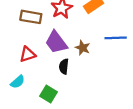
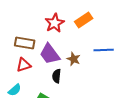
brown rectangle: (31, 17) -> (25, 43), moved

